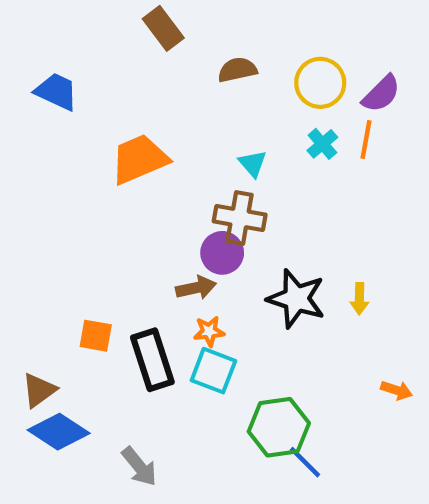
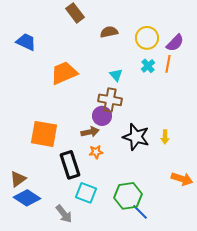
orange square: (96, 336) -> (44, 134), moved, size x1.8
cyan square: (213, 371) -> (86, 193), moved
orange arrow: (397, 390) -> (182, 179), size x1.5

